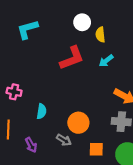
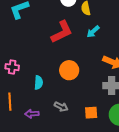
orange circle: (78, 123) -> (69, 70), moved
purple arrow: (31, 145) -> (32, 114), turned 120

